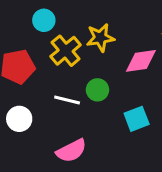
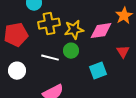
yellow star: (100, 38) -> (74, 30), moved
yellow cross: (66, 51) -> (49, 24), turned 30

